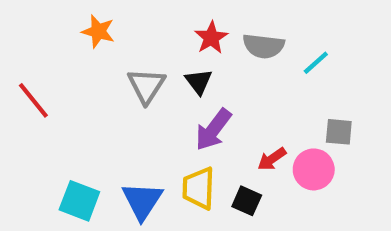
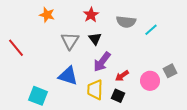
red star: (211, 38) -> (91, 15), moved
gray square: (339, 132) -> (170, 71), moved, turned -32
red arrow: (272, 159) -> (122, 76), moved
blue triangle: (142, 201) -> (68, 76), moved, turned -45

